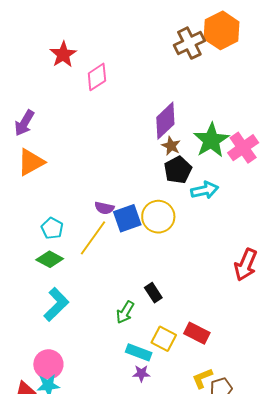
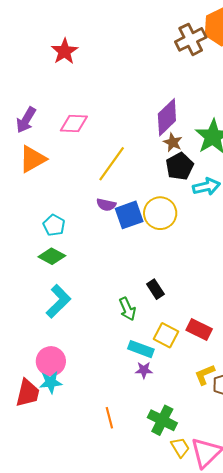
pink diamond: (97, 77) -> (74, 123), moved, turned 36
yellow line: (93, 238) -> (112, 164), moved
green arrow: (125, 312) -> (127, 309), turned -55

